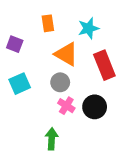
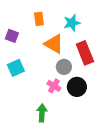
gray circle: (60, 82) -> (64, 67), moved

